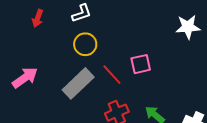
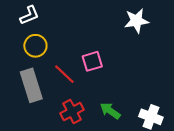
gray rectangle: (78, 83) -> (31, 85), turned -60

